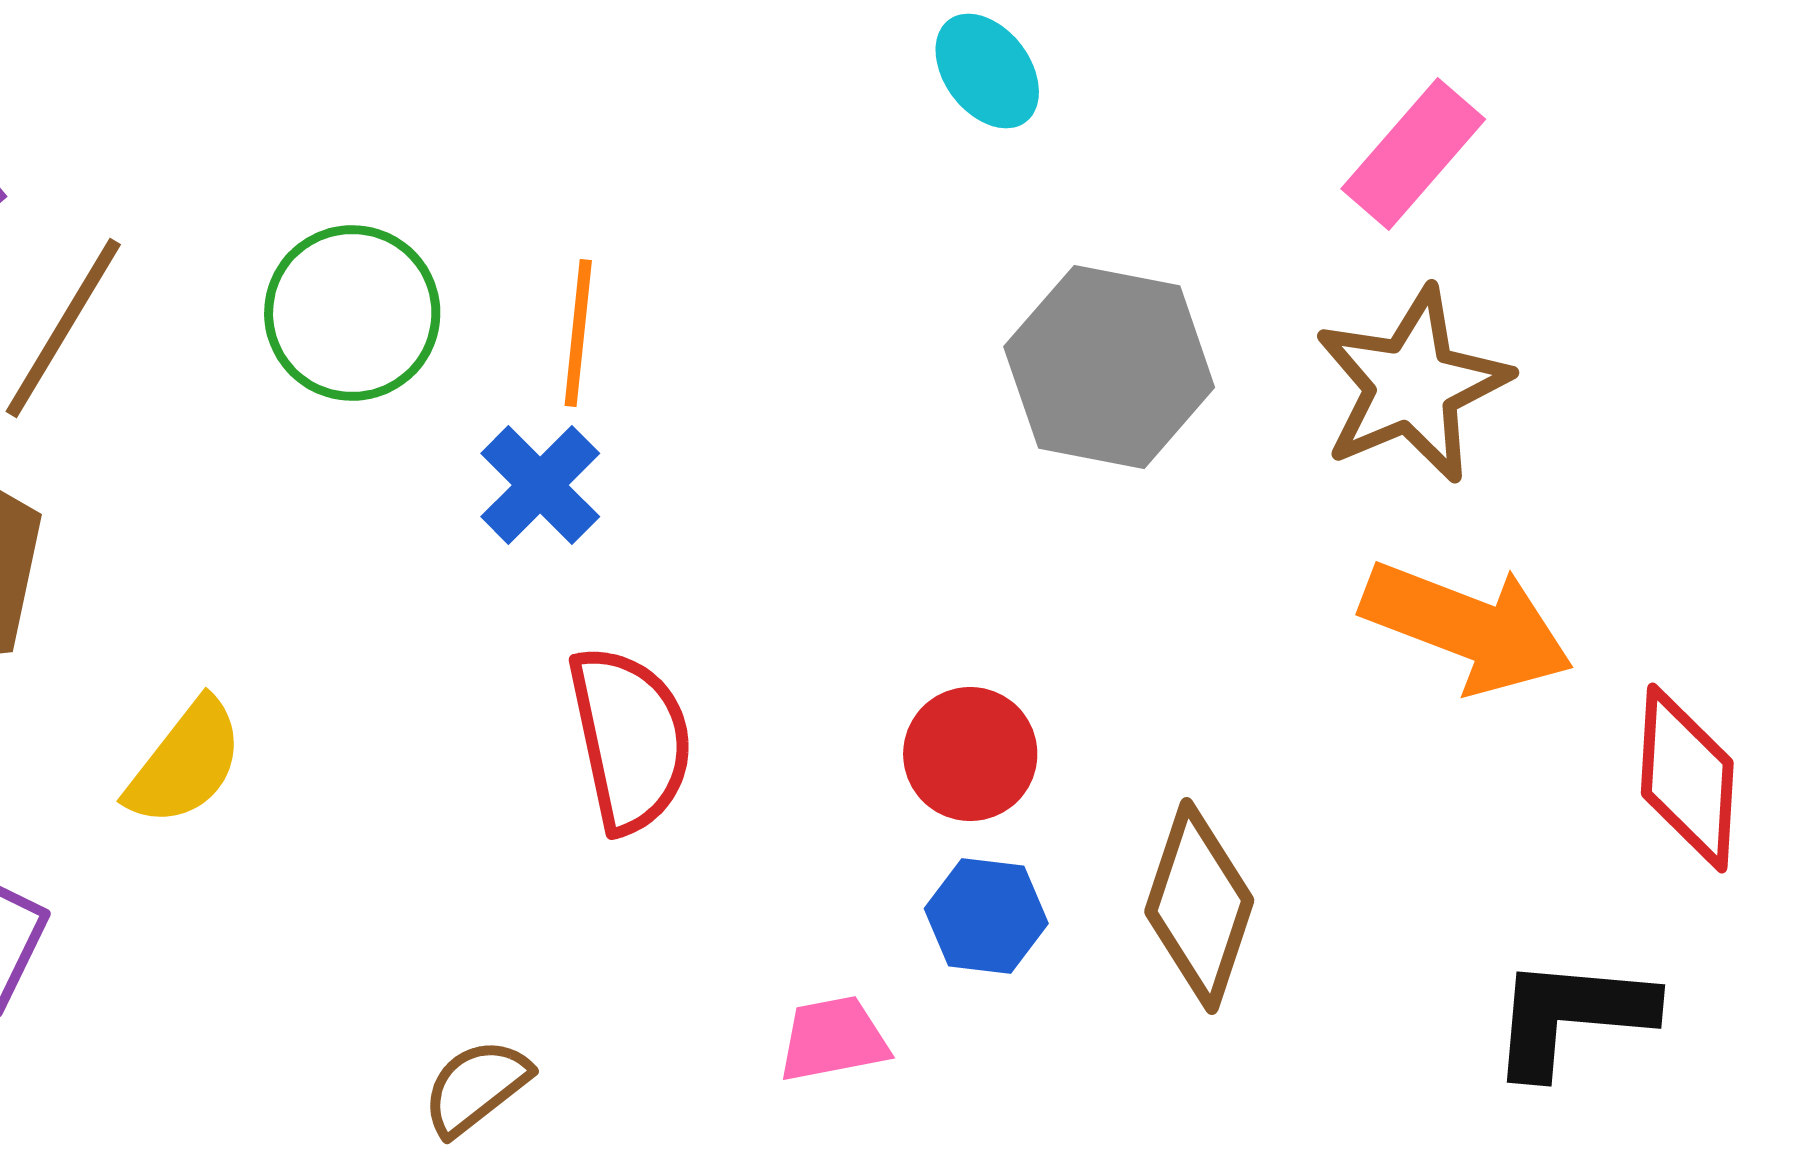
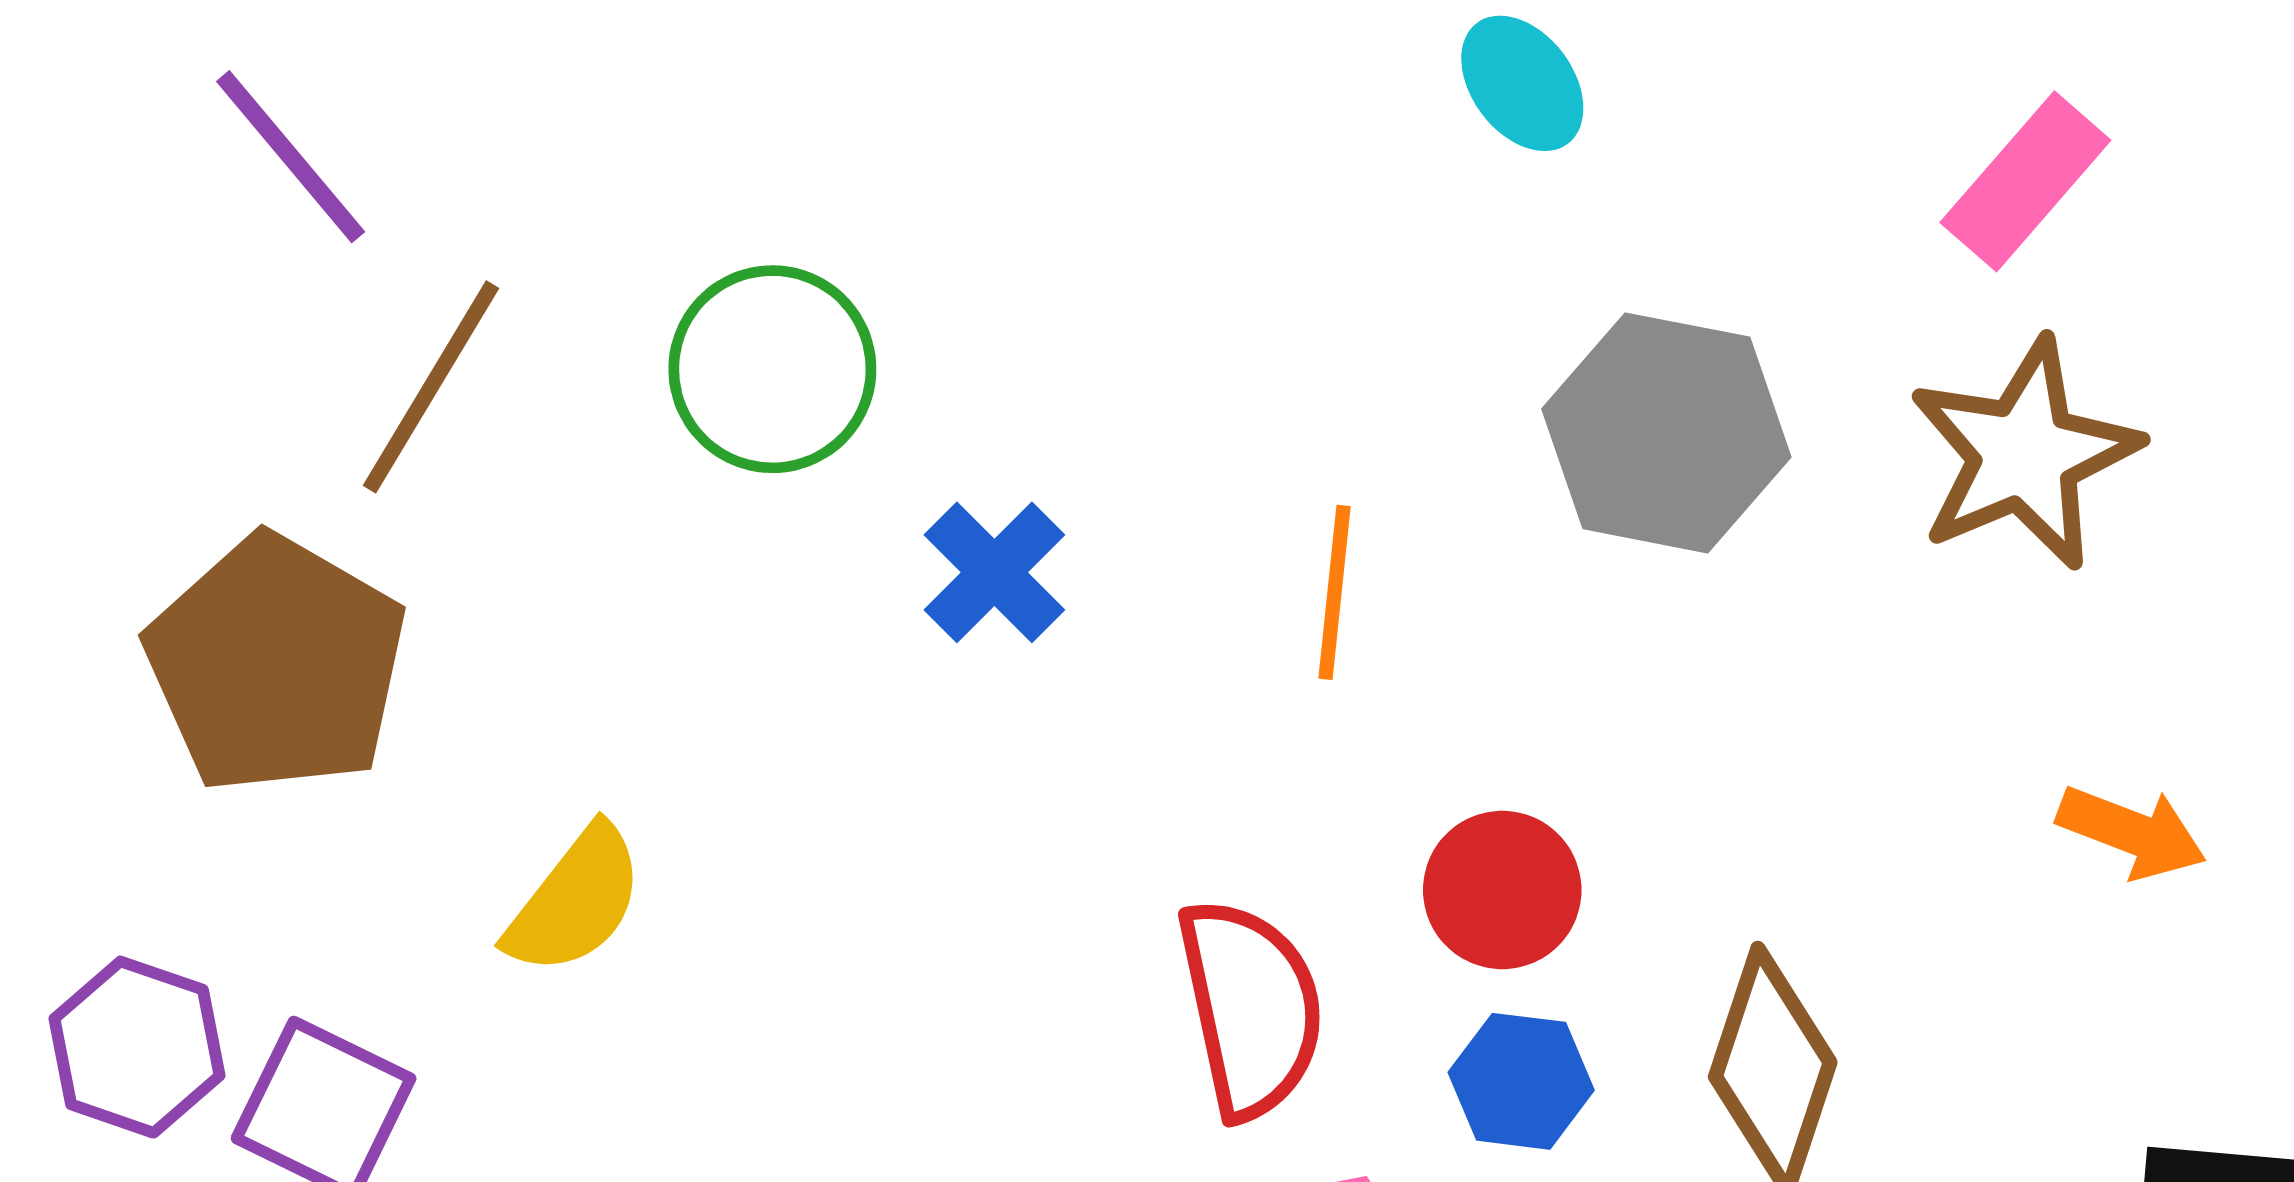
orange line: (578, 333) -> (1335, 592), moved
orange arrow: (1467, 627) -> (2132, 832), moved, size x0.6
red semicircle: (630, 739) -> (1251, 1008), moved

